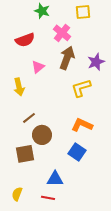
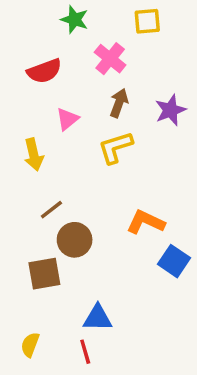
brown arrow: (67, 58) -> (119, 103), size x0.7
yellow L-shape: (81, 88) -> (115, 147), moved
blue square: (77, 152) -> (174, 261), moved
red line: (48, 198) -> (85, 352), turned 64

